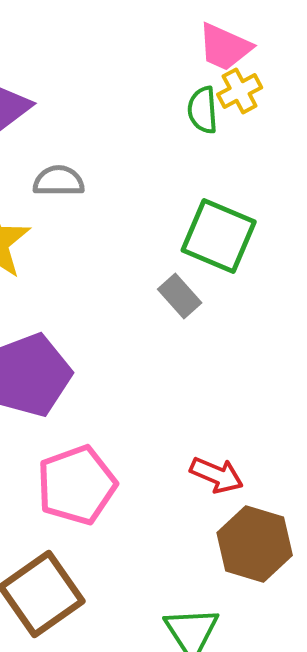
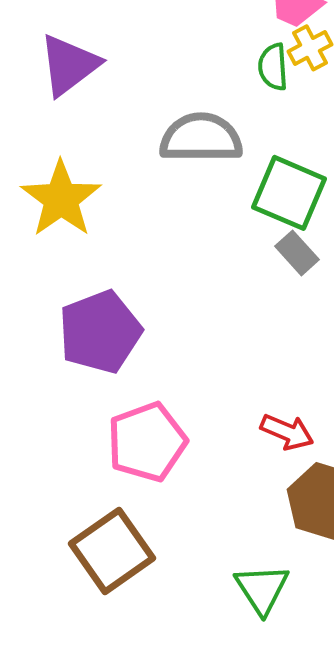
gray semicircle: (59, 181) -> (201, 138), moved, size x1.6
gray rectangle: (180, 296) -> (297, 253), moved

